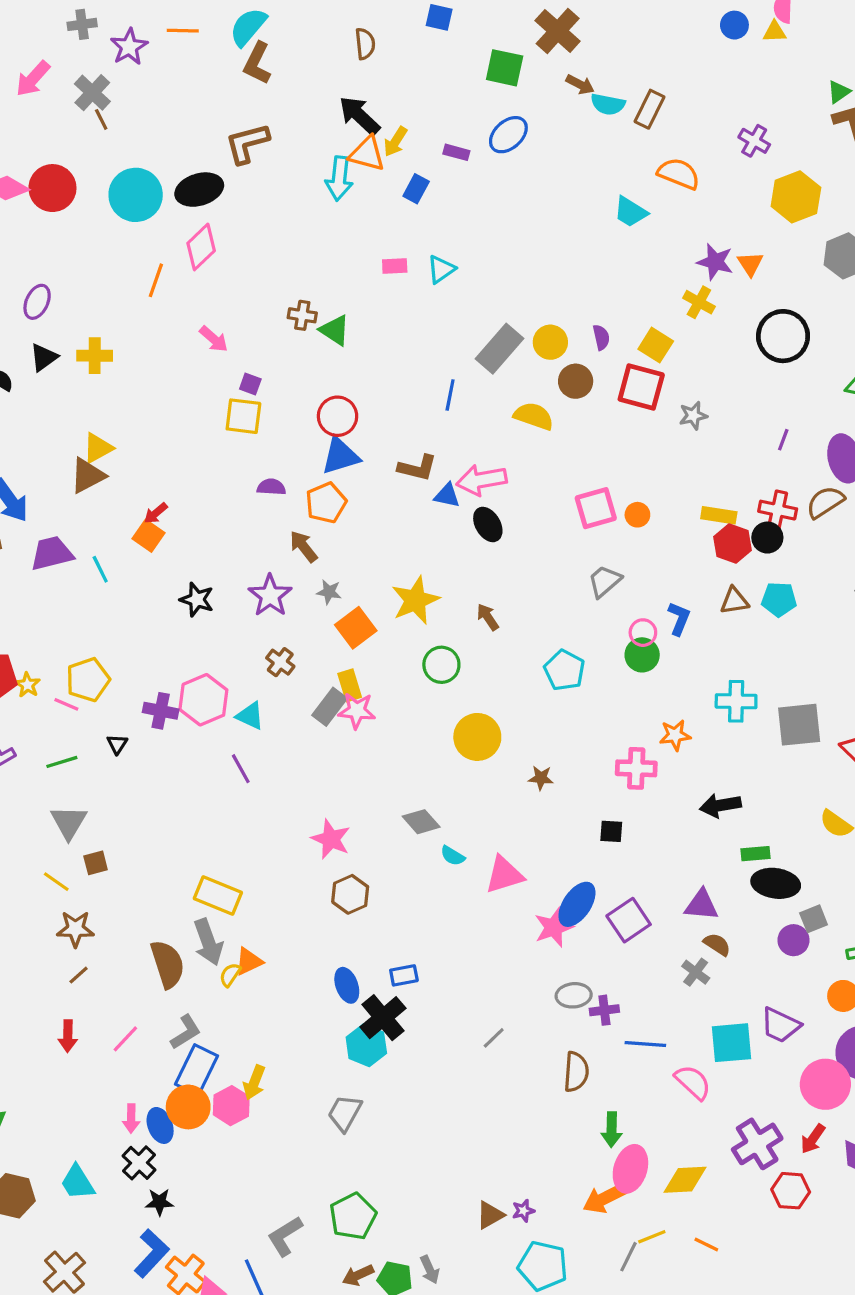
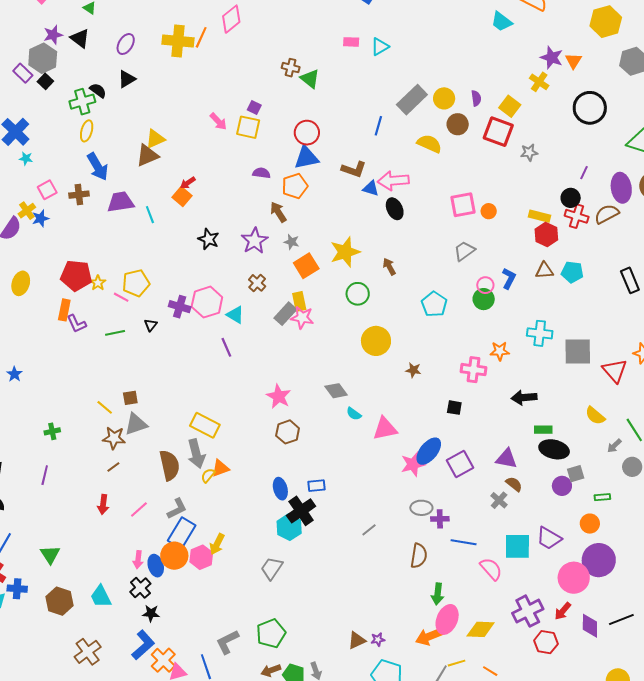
pink arrow: (214, 339) -> (218, 121), moved
yellow cross: (95, 356) -> (178, 41), moved, size x1.4
black circle: (767, 538) -> (571, 198), moved
gray triangle: (69, 822) -> (136, 424), moved, turned 35

